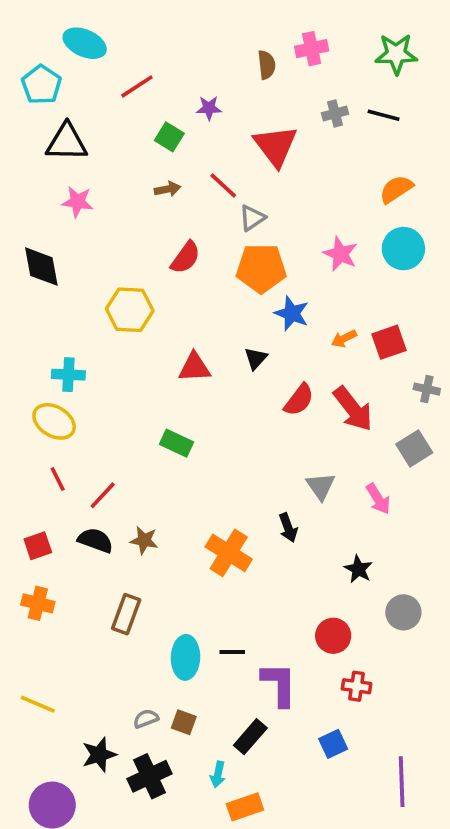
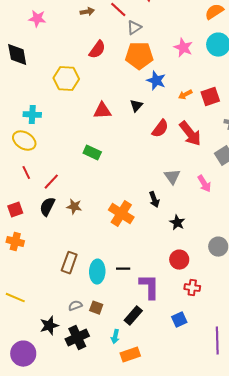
black semicircle: (95, 540) -> (47, 207), turned -84
black star: (358, 569) -> (177, 223), moved
brown rectangle: (126, 614) -> (69, 263), moved

